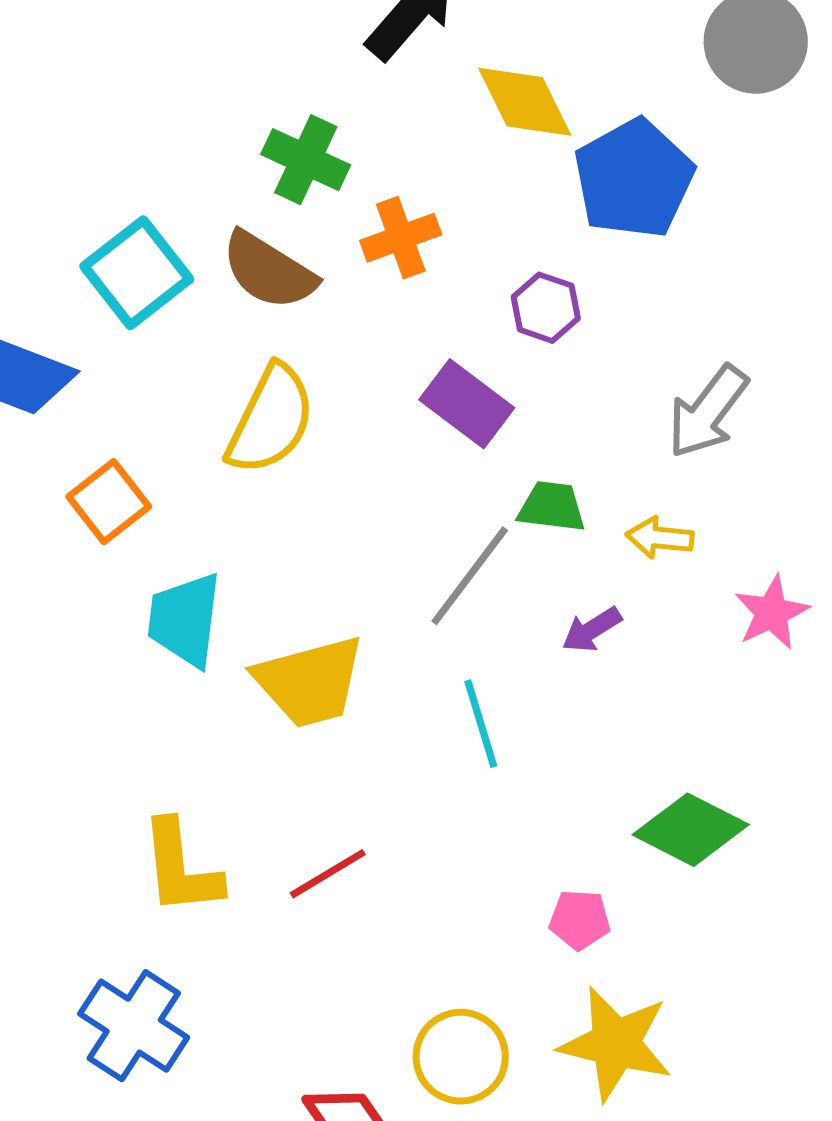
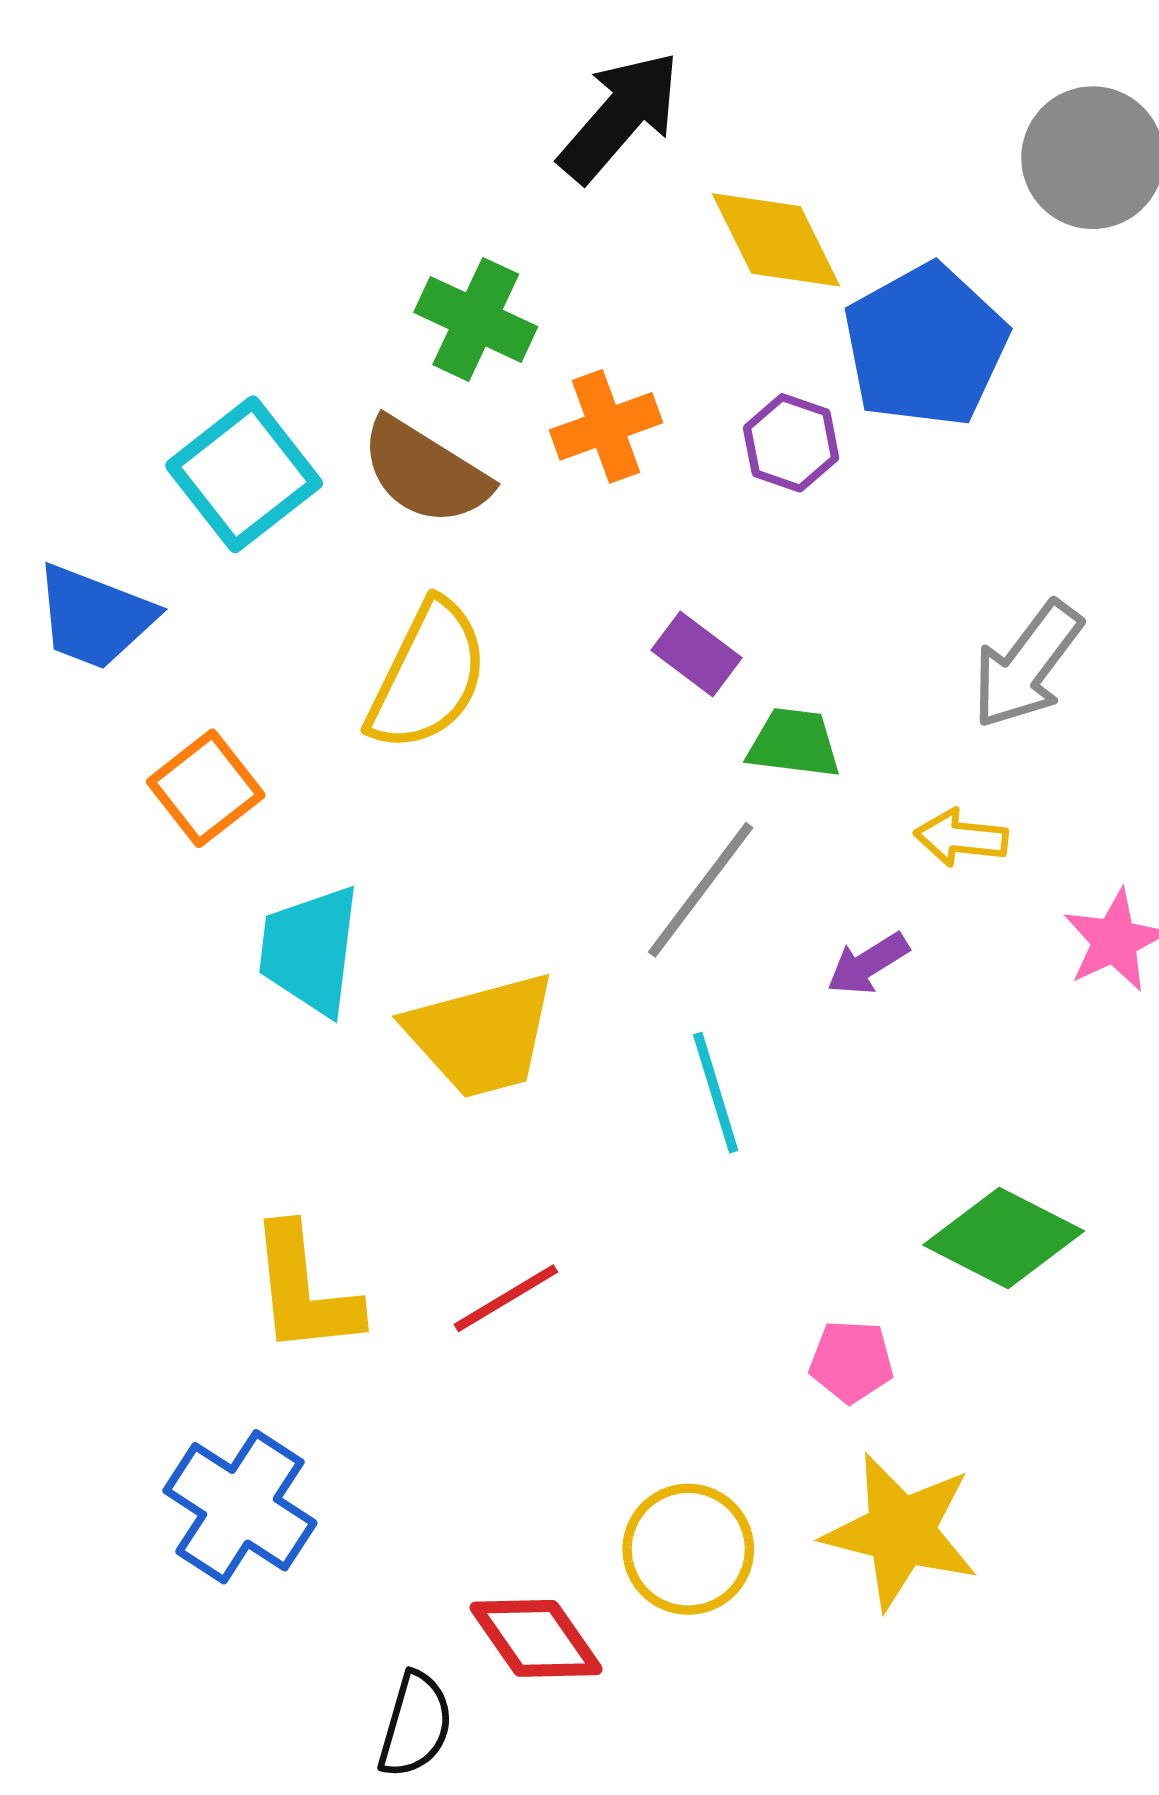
purple hexagon: (546, 308) -> (791, 443), moved
purple rectangle: (467, 404) -> (696, 654), size x0.7
green trapezoid: (552, 507) -> (794, 743), moved

